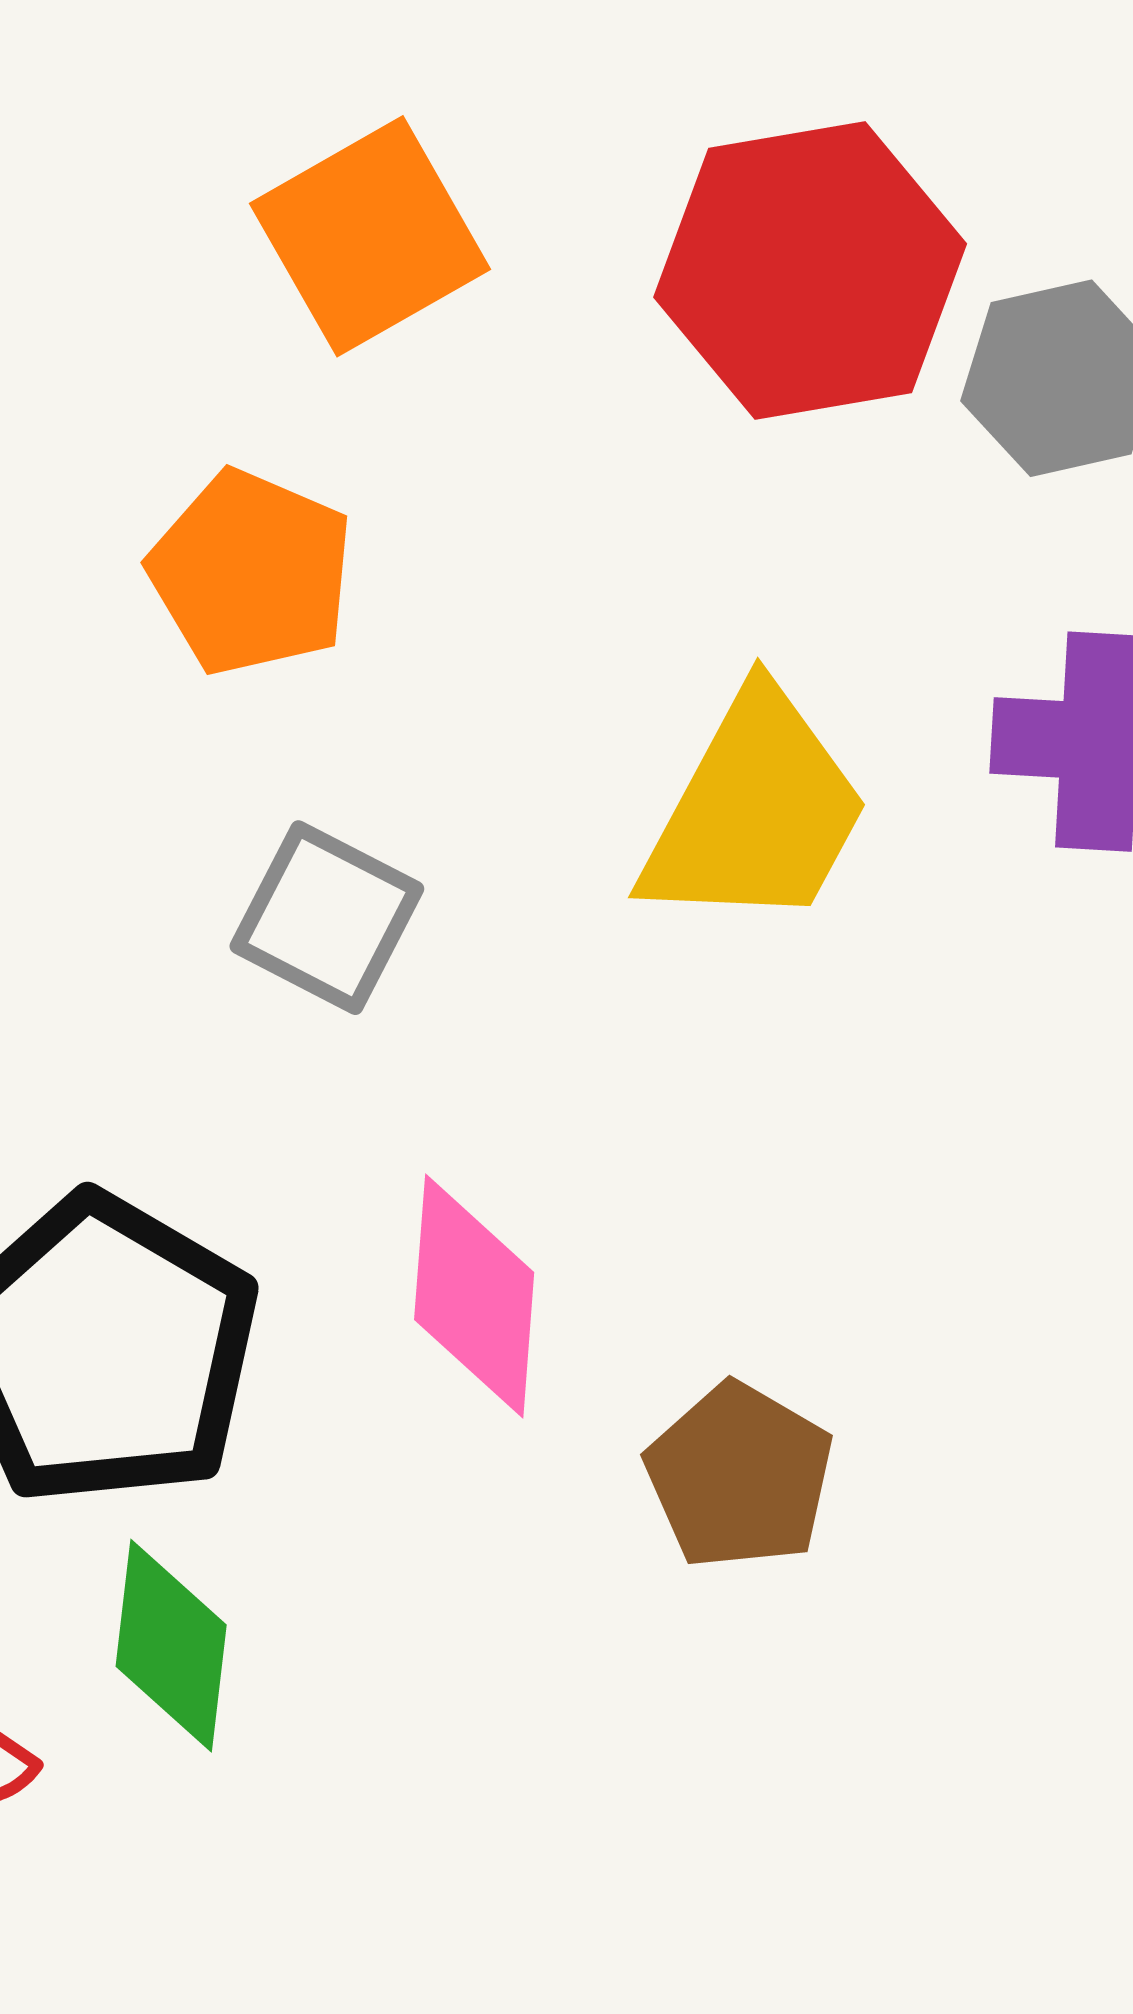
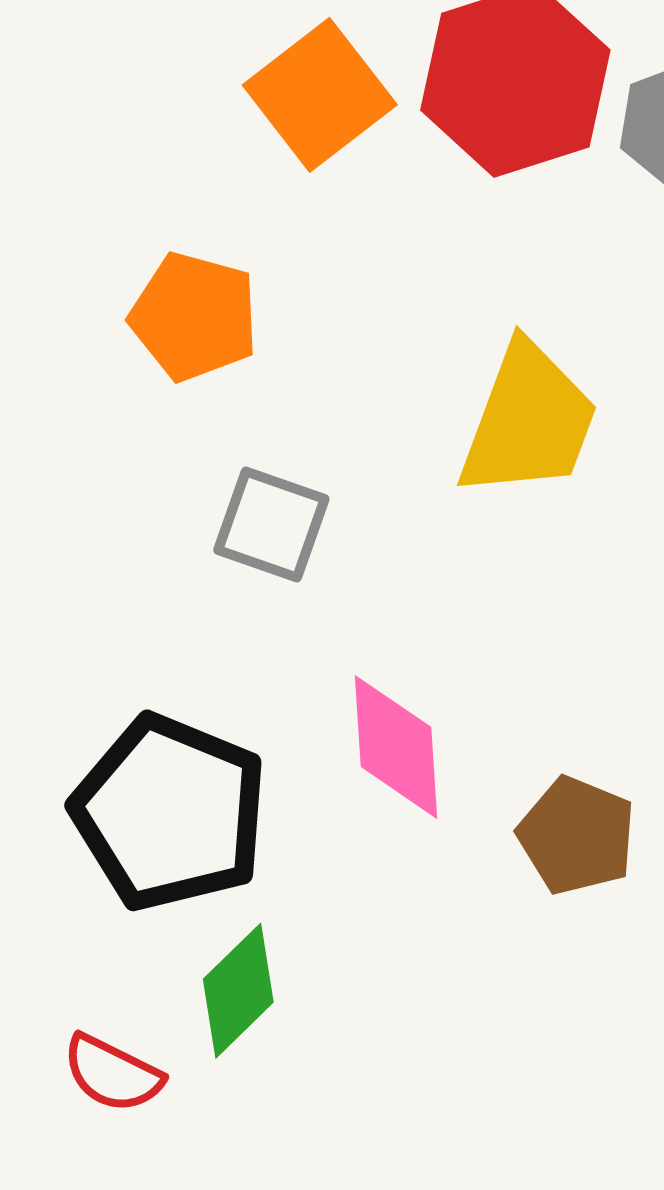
orange square: (370, 236) -> (320, 95), moved
green diamond: (171, 1646) -> (238, 991), turned 47

